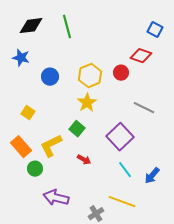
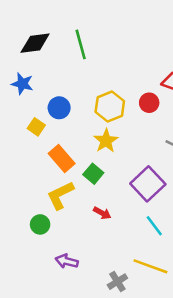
yellow square: (28, 113) -> (36, 127), moved
orange rectangle: (21, 147) -> (62, 159), moved
purple arrow: (56, 198) -> (67, 261), size x0.7

